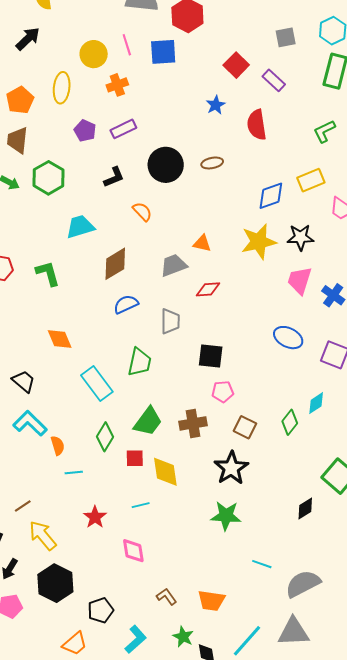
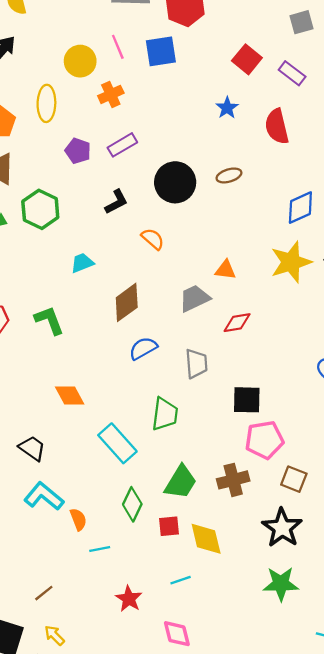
cyan trapezoid: (80, 227) -> (82, 263), size x0.7
pink pentagon: (223, 392) -> (264, 440), size x1.5
yellow arrow: (43, 535) -> (54, 635), moved, size x0.6

